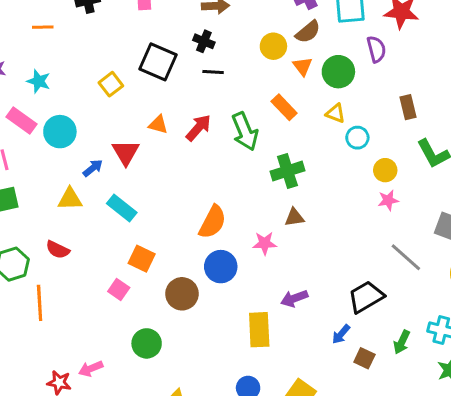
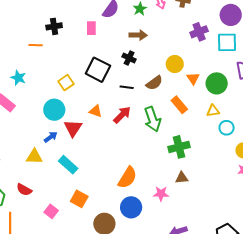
orange line: (43, 27) -> (36, 45), moved
brown semicircle: (308, 32) -> (154, 83), moved
black line: (213, 72) -> (127, 87), moved
yellow triangle: (335, 113) -> (213, 111), turned -32
cyan circle: (60, 132) -> (54, 110), moved
pink square: (119, 290) -> (51, 211), moved

